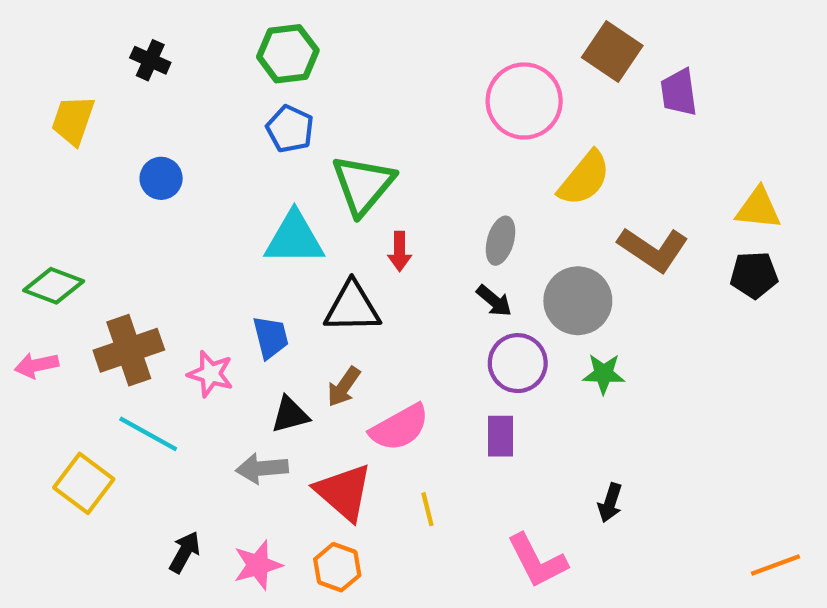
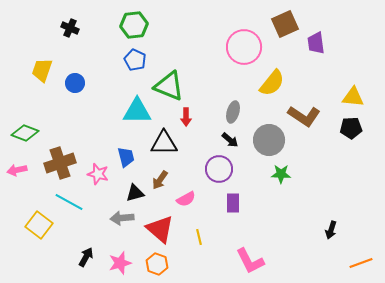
brown square: (612, 52) -> (285, 24), turned 32
yellow trapezoid: (73, 120) -> (42, 70), moved
green triangle: (363, 185) -> (169, 86), turned -48
purple circle: (518, 363) -> (219, 169), moved
pink semicircle: (400, 428) -> (186, 199), size x0.7
black arrow: (610, 503) -> (331, 230), moved

